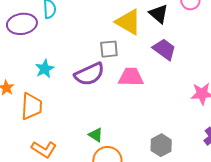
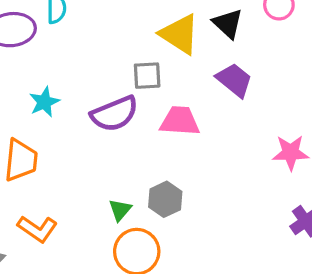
green triangle: (96, 135) -> (120, 210), turned 35
gray hexagon: (161, 145) -> (165, 199), moved

